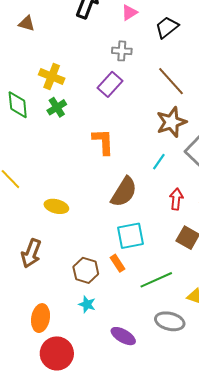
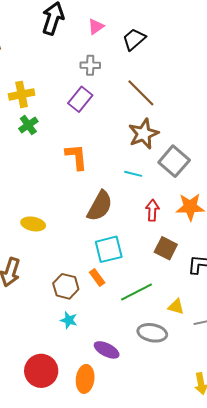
yellow cross: (52, 76) -> (22, 94), turned -30
cyan line: (159, 162) -> (133, 174), turned 72
orange ellipse: (41, 318) -> (85, 379), moved

